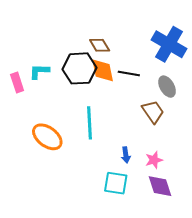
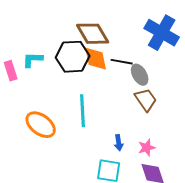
brown diamond: (100, 45) -> (93, 34), size x1.6
gray ellipse: (167, 87) -> (140, 75), moved

